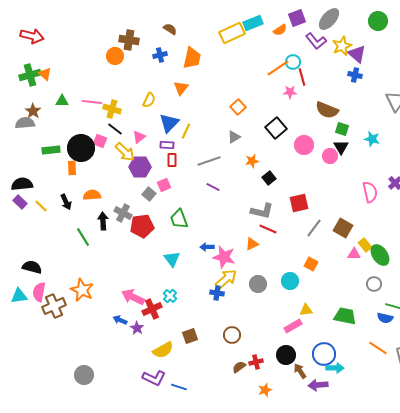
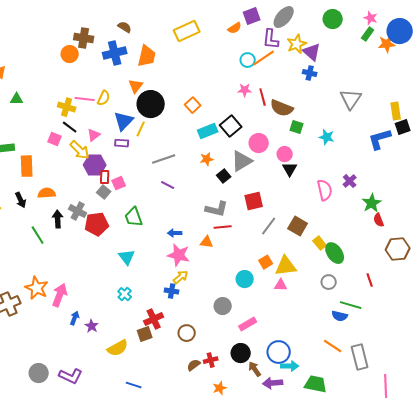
cyan rectangle: (253, 23) -> (208, 131), moved
purple L-shape: (316, 41) -> (271, 39), turned 45
blue cross: (160, 55) -> (115, 53), size x1.6
orange line: (278, 68) -> (264, 58), moved
red line: (302, 77) -> (263, 97), moved
pink line: (92, 102) -> (85, 99), moved
gray triangle: (234, 137) -> (242, 161), moved, size x1.6
black triangle: (341, 147) -> (290, 169), moved
black circle: (81, 148) -> (151, 104), moved
red rectangle: (172, 160) -> (105, 177), moved
orange rectangle: (72, 168) -> (27, 166), size x1.5
red line: (268, 229) -> (223, 227), turned -30
orange triangle: (252, 244) -> (207, 242), turned 32
blue arrow: (207, 247) -> (175, 233), moved
pink triangle: (354, 254) -> (281, 285), moved
orange square: (311, 264) -> (266, 262), turned 32
yellow arrow: (226, 279) -> (181, 277), size x0.7
gray circle: (258, 284) -> (223, 306), moved
pink arrow: (133, 297) -> (60, 295), moved, turned 85
red cross: (152, 309) -> (154, 319), moved
yellow triangle: (306, 310) -> (286, 266), moved, size x1.6
green trapezoid: (345, 316) -> (316, 384), moved
blue arrow: (120, 320) -> (75, 318), turned 88
purple L-shape: (154, 378) -> (71, 376), moved

